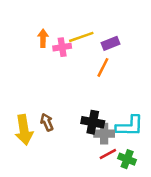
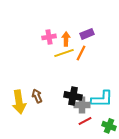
yellow line: (81, 37) -> (64, 53), moved
orange arrow: (43, 38) -> (66, 39), moved
green cross: (127, 159) -> (109, 126), moved

